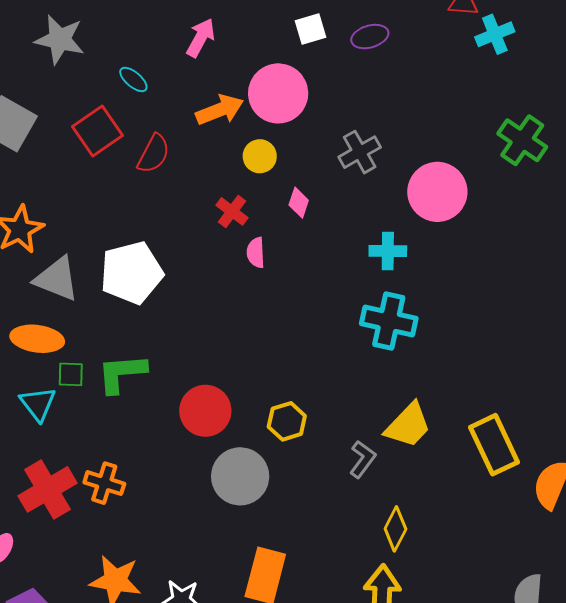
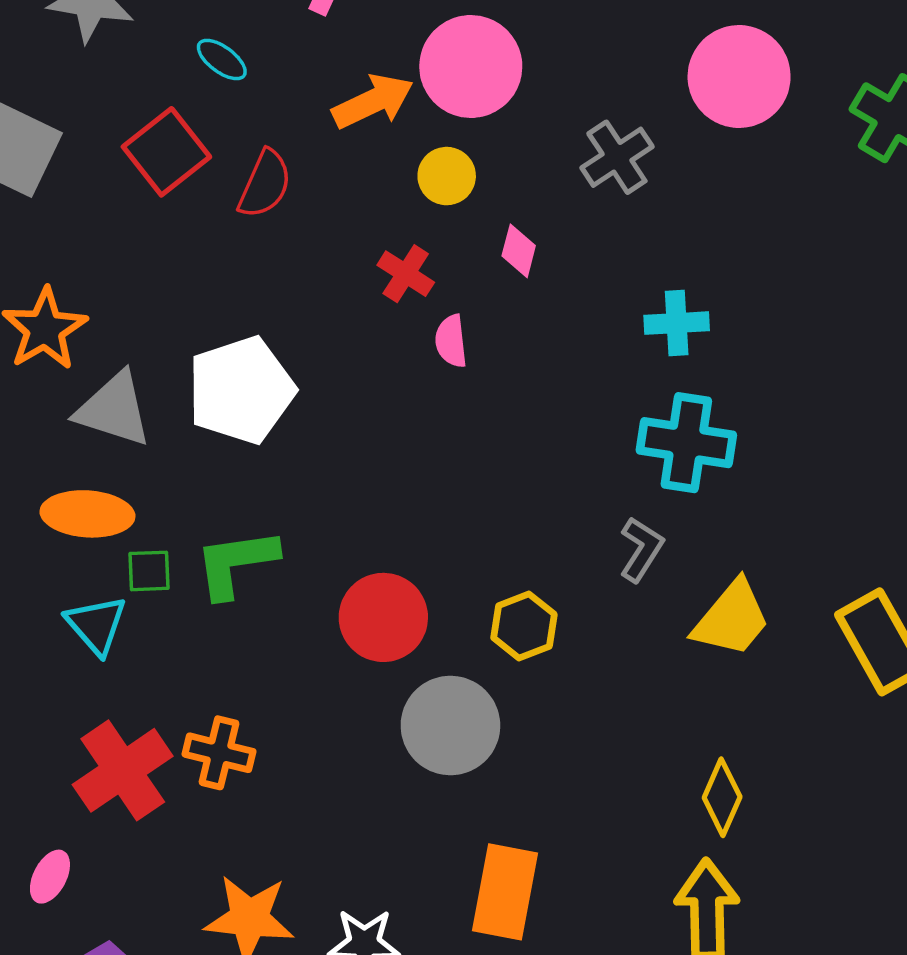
pink circle: (437, 192) -> (739, 77), moved
gray L-shape: (363, 459) -> (641, 549), moved

